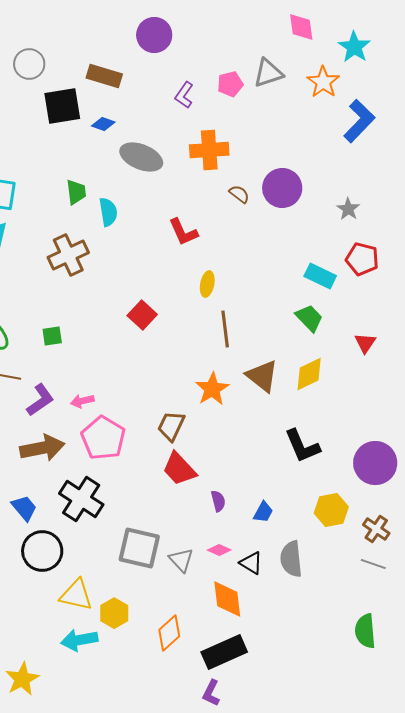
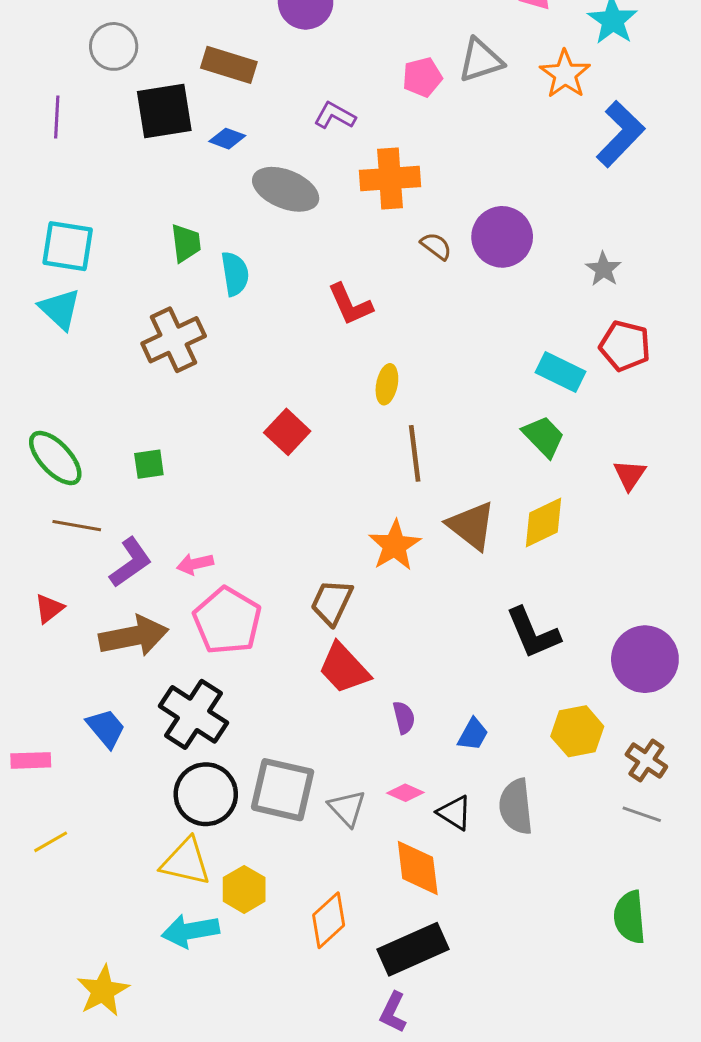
purple L-shape: (184, 95) -> (335, 116), moved, turned 84
black circle: (42, 551) -> (206, 794), moved

